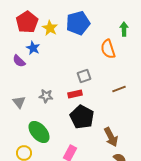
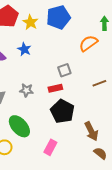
blue star: (33, 48) -> (24, 49), moved
orange semicircle: (108, 49) -> (88, 43), turned 72

